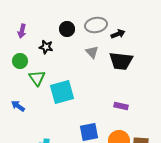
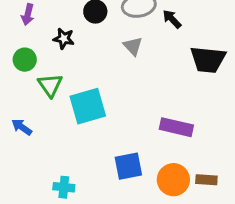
black arrow: (118, 34) -> (172, 19), turned -112
black trapezoid: (121, 61) -> (208, 60), moved
purple rectangle: (121, 106) -> (176, 127), size x1.5

